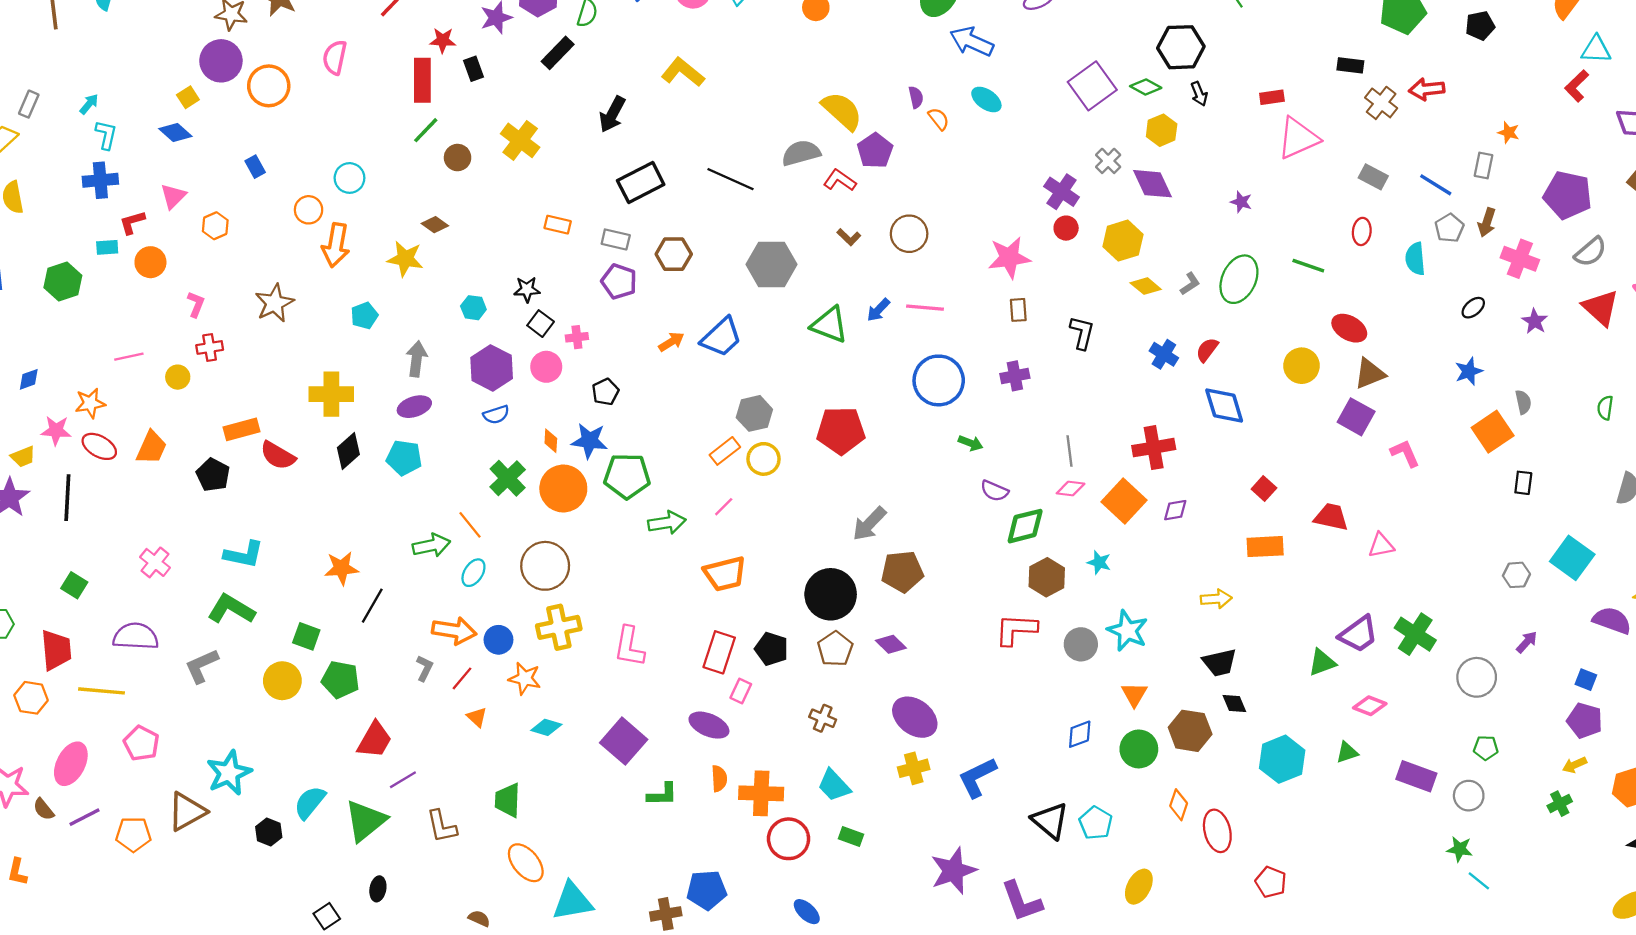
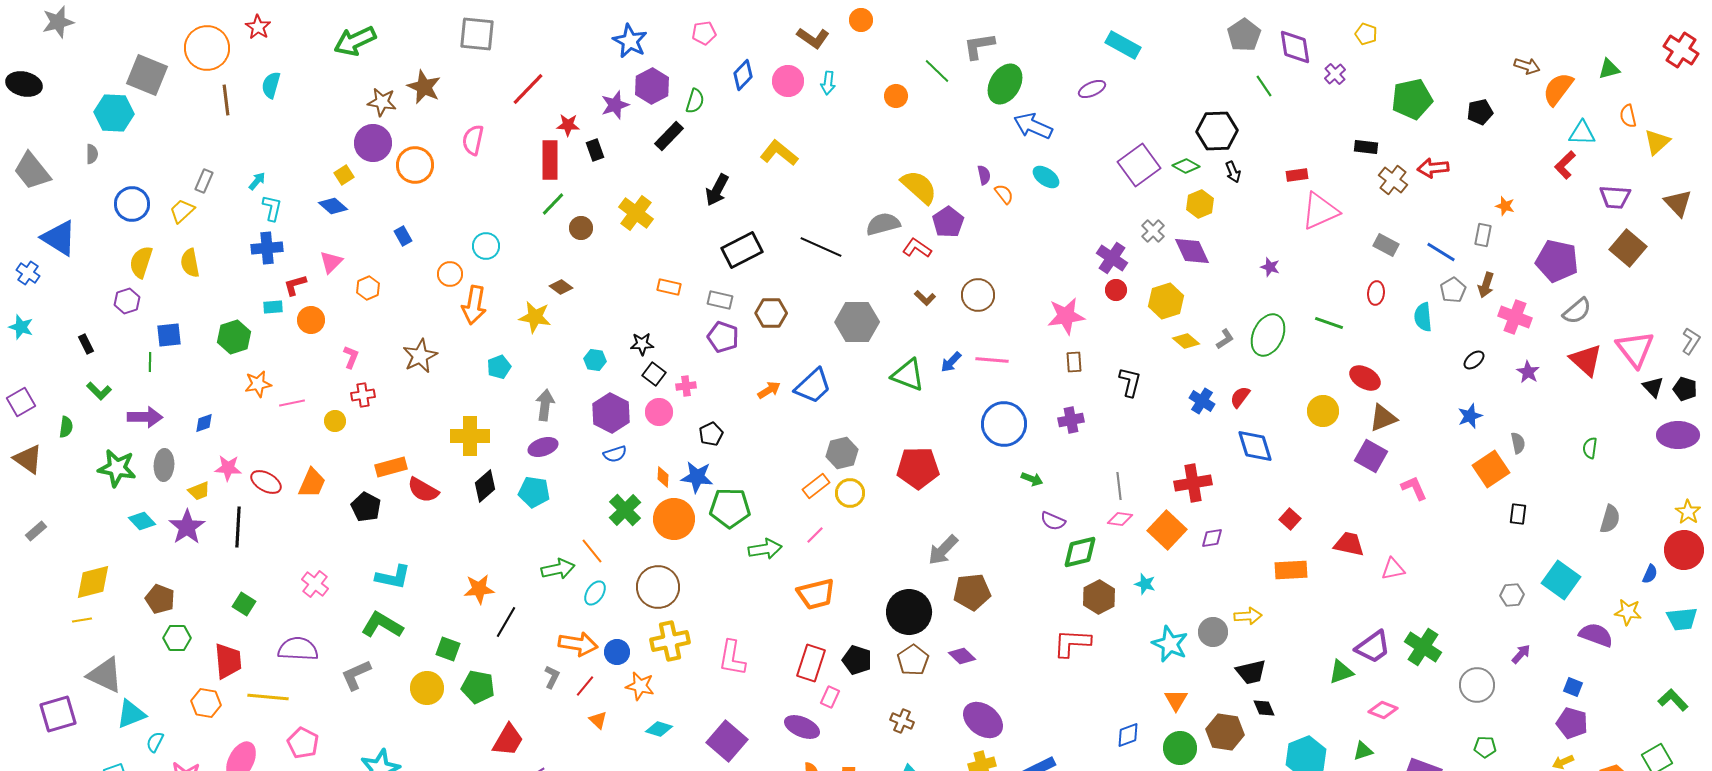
orange star: (90, 403) -> (258, 384), moved
gray circle: (1081, 644) -> (1213, 632), moved

